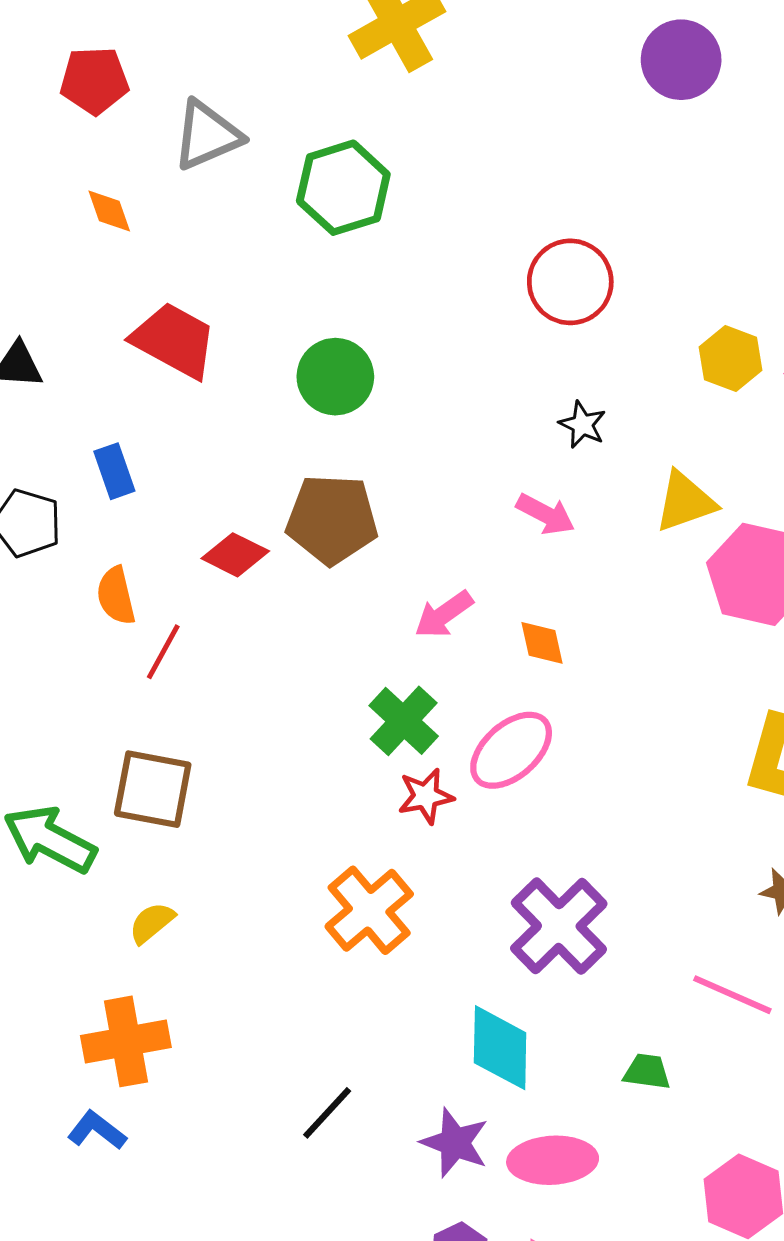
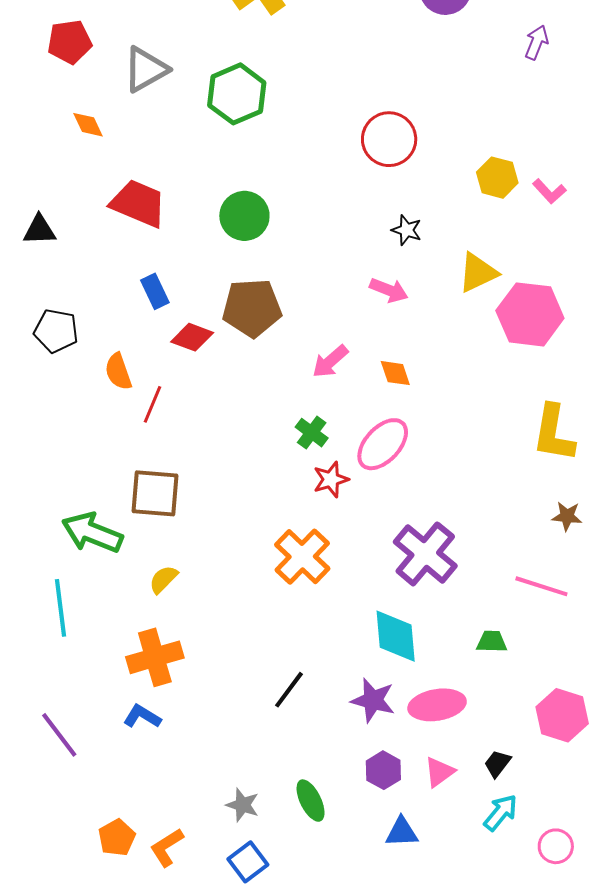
blue rectangle: (114, 471) -> (155, 291), moved
green cross: (404, 721) -> (312, 433), size x0.7

